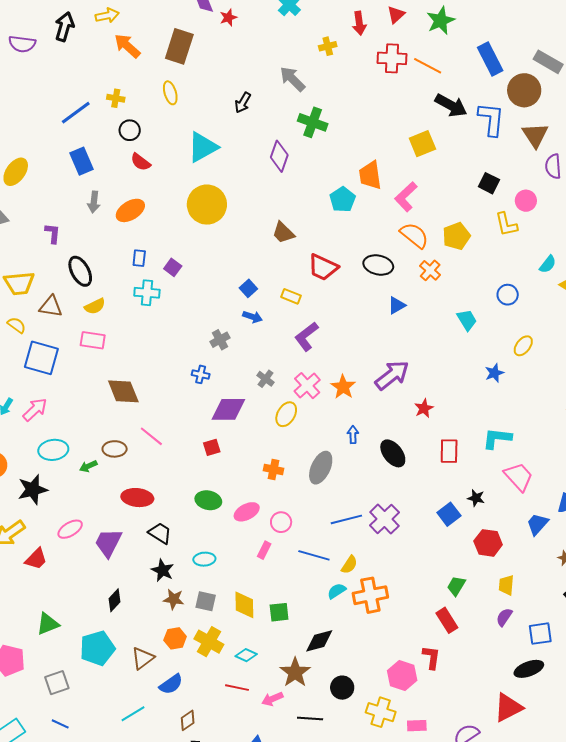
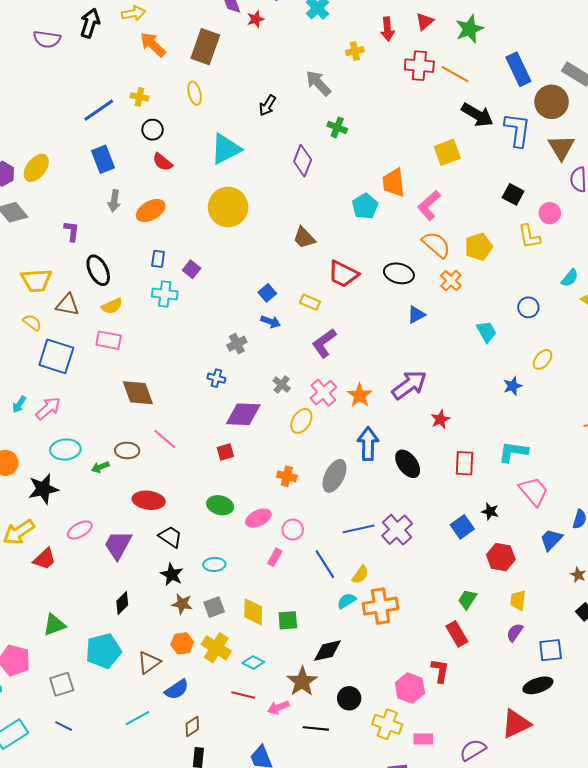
green cross: (313, 122) -> (337, 127), size x0.7
blue arrow: (353, 435) -> (368, 444), size x1.8
blue line: (314, 555) -> (325, 564), turned 40
gray square: (206, 601) -> (214, 607), turned -35

